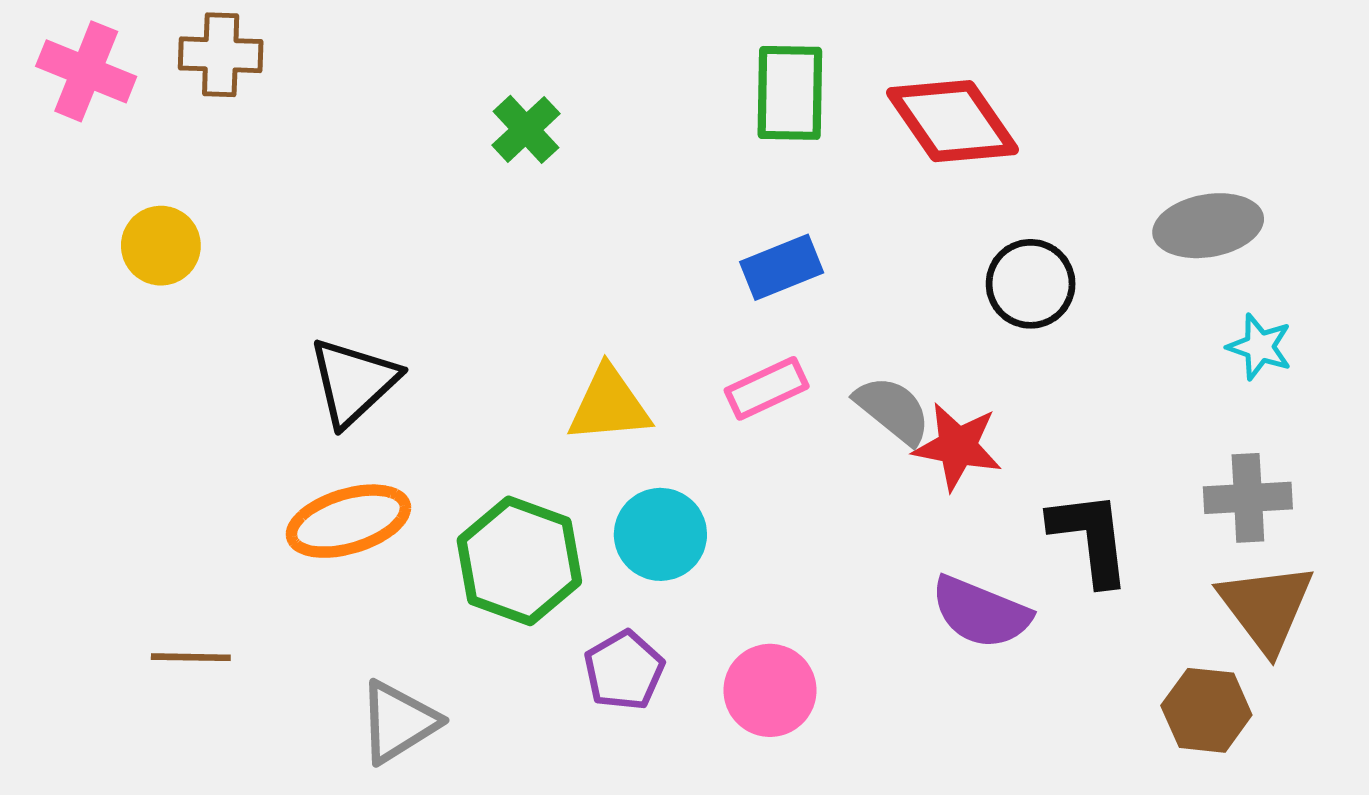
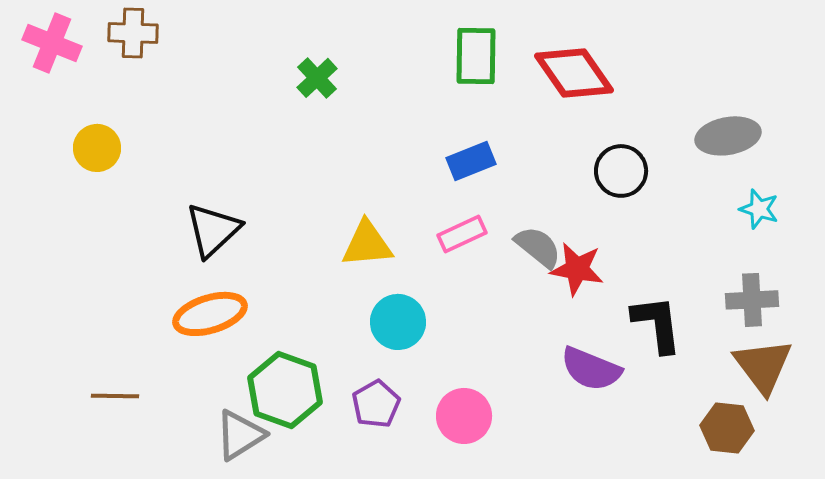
green hexagon: (519, 561) -> (285, 390), moved

